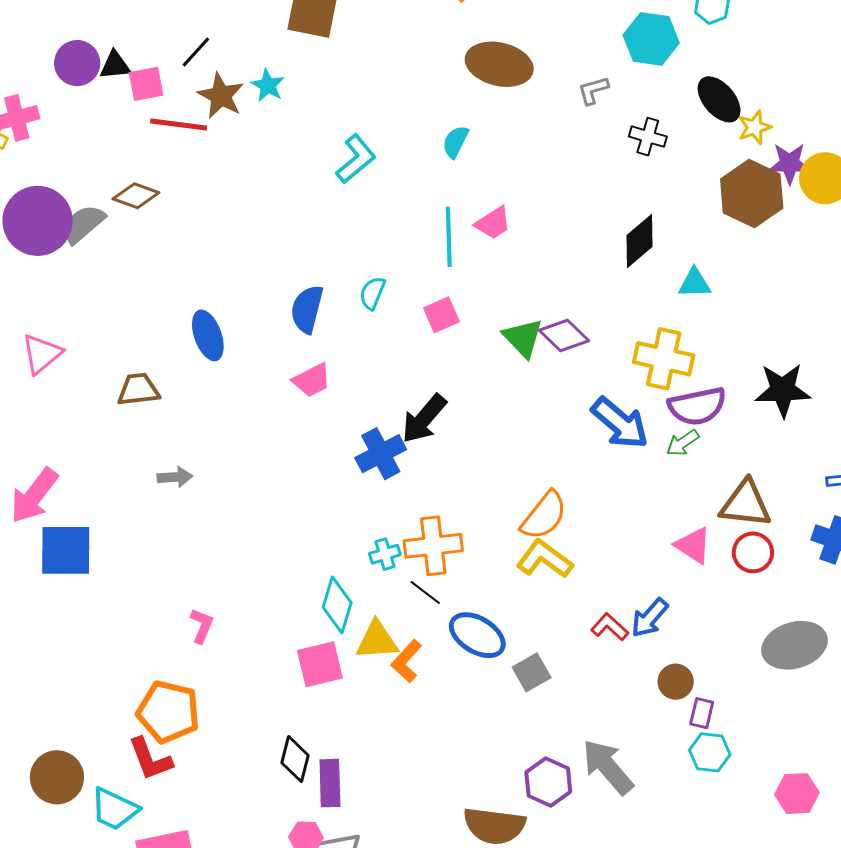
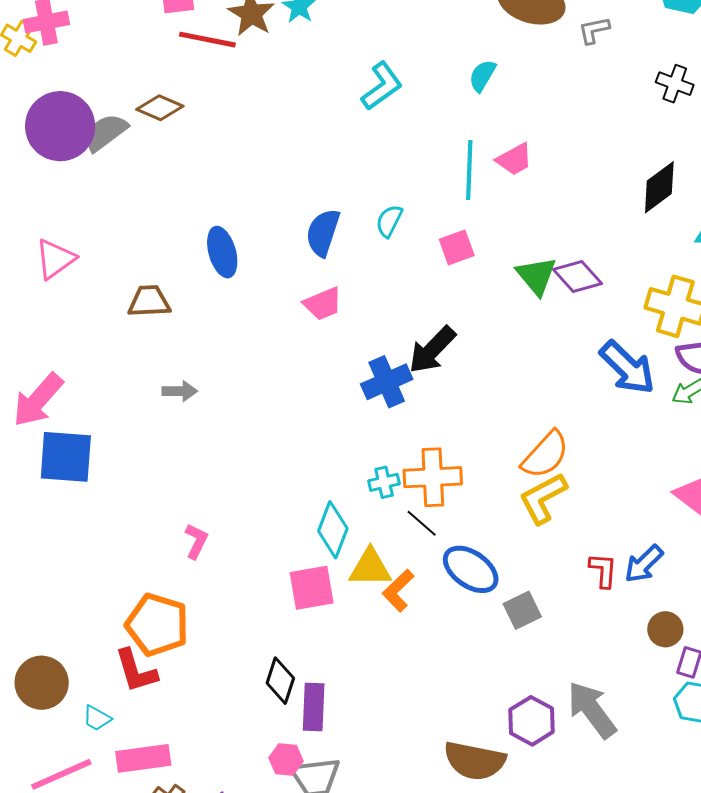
gray L-shape: (593, 90) -> (594, 30), moved
yellow L-shape: (545, 559) -> (543, 498), turned -68
red L-shape: (610, 627) -> (603, 570), turned 48
cyan trapezoid: (114, 809) -> (97, 718), size x0.6

